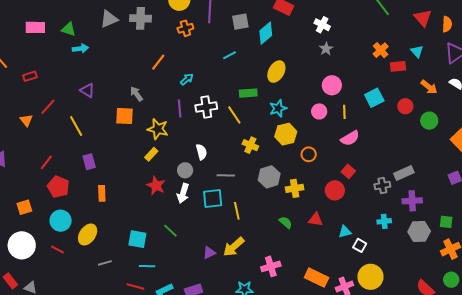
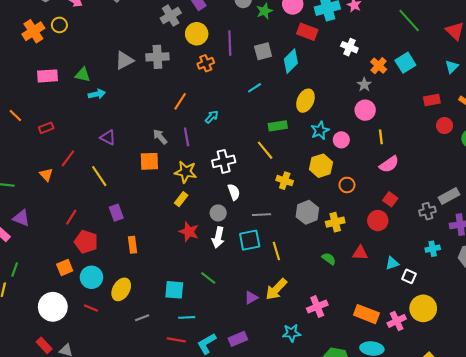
gray star: (326, 49) -> (364, 85), moved
orange cross: (381, 50) -> (379, 66), moved
cyan triangle: (417, 51) -> (452, 67), turned 32
red rectangle: (398, 66) -> (432, 100), moved
cyan square: (374, 98) -> (405, 63), moved
white cross: (206, 107) -> (224, 161), moved
purple line: (180, 108) -> (187, 137), moved
cyan star: (278, 108) -> (320, 131), moved
pink circle: (319, 111) -> (341, 140), moved
orange square: (24, 207) -> (65, 267), moved

